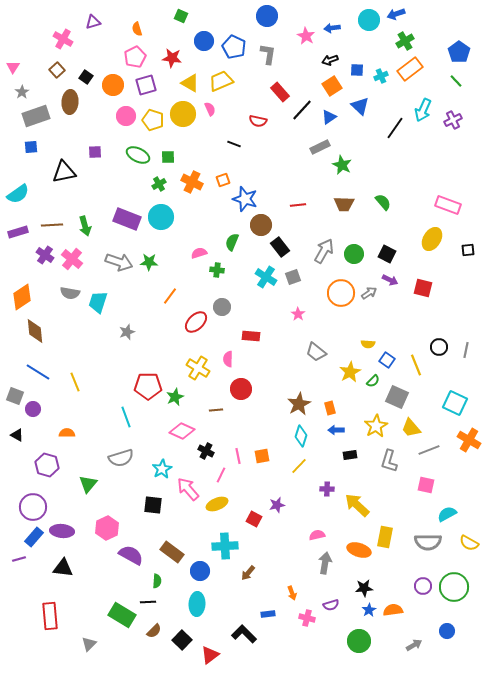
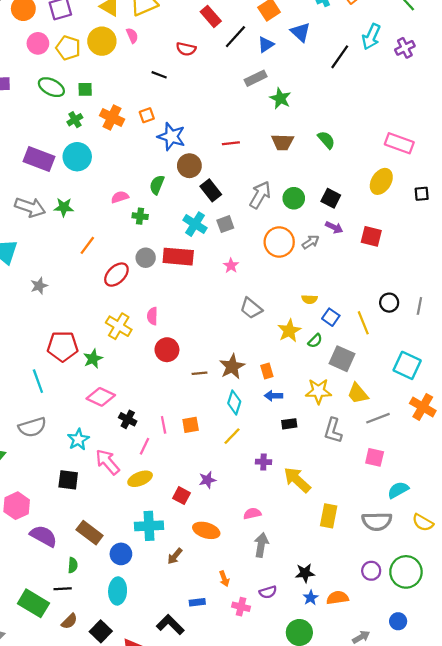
red rectangle: (251, 336) -> (178, 257), moved, size x1.5
brown line: (216, 410) -> (200, 373), moved
yellow star: (376, 426) -> (318, 391), turned 30
orange ellipse: (359, 550) -> (206, 530), moved

